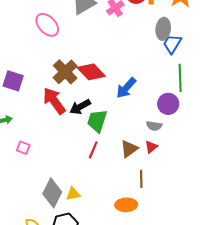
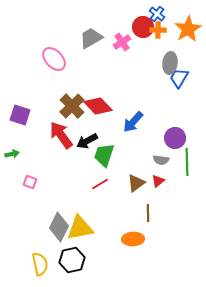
green line: (180, 78) -> (187, 162), moved
red line: (93, 150) -> (100, 184), turned 36
yellow triangle: (73, 194) -> (80, 228), size x1.8

